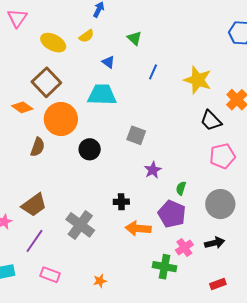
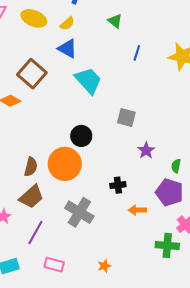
yellow ellipse: (53, 43) -> (34, 18), moved
blue triangle: (108, 62) -> (67, 49), moved, size x1.5
cyan trapezoid: (102, 95) -> (88, 81), turned 52
orange circle: (61, 119) -> (65, 164), moved
brown semicircle: (38, 147) -> (31, 167), moved
orange arrow: (138, 228) -> (137, 210), size x0.7

